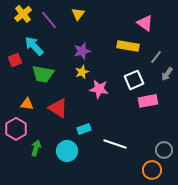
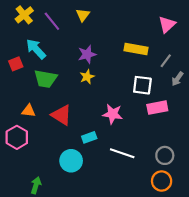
pink triangle: (145, 23) -> (167, 24), moved, turned 42
white square: (134, 80) -> (142, 85), turned 30
pink star: (99, 89) -> (113, 114), moved
green arrow: (36, 148) -> (36, 185), moved
gray circle: (164, 150) -> (165, 155), moved

